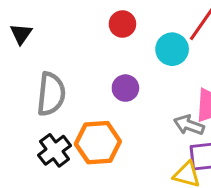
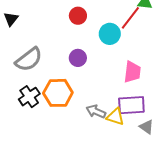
gray semicircle: (51, 94) -> (29, 59), turned 44
gray arrow: (189, 125) -> (96, 111), moved

